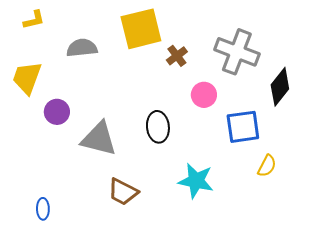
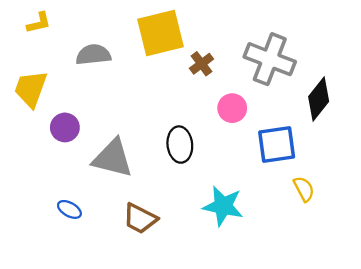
yellow semicircle: (267, 166) -> (304, 189), turned -55
blue ellipse: (43, 209) -> (69, 209), moved, turned -60

